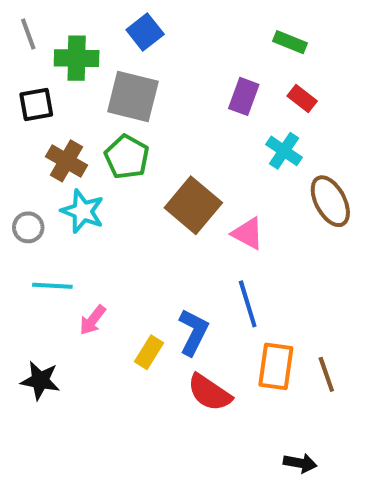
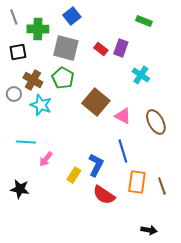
red rectangle: (302, 98) -> (101, 49), moved
brown ellipse: (330, 201) -> (156, 122), moved
gray circle: (28, 227) -> (14, 94), moved

